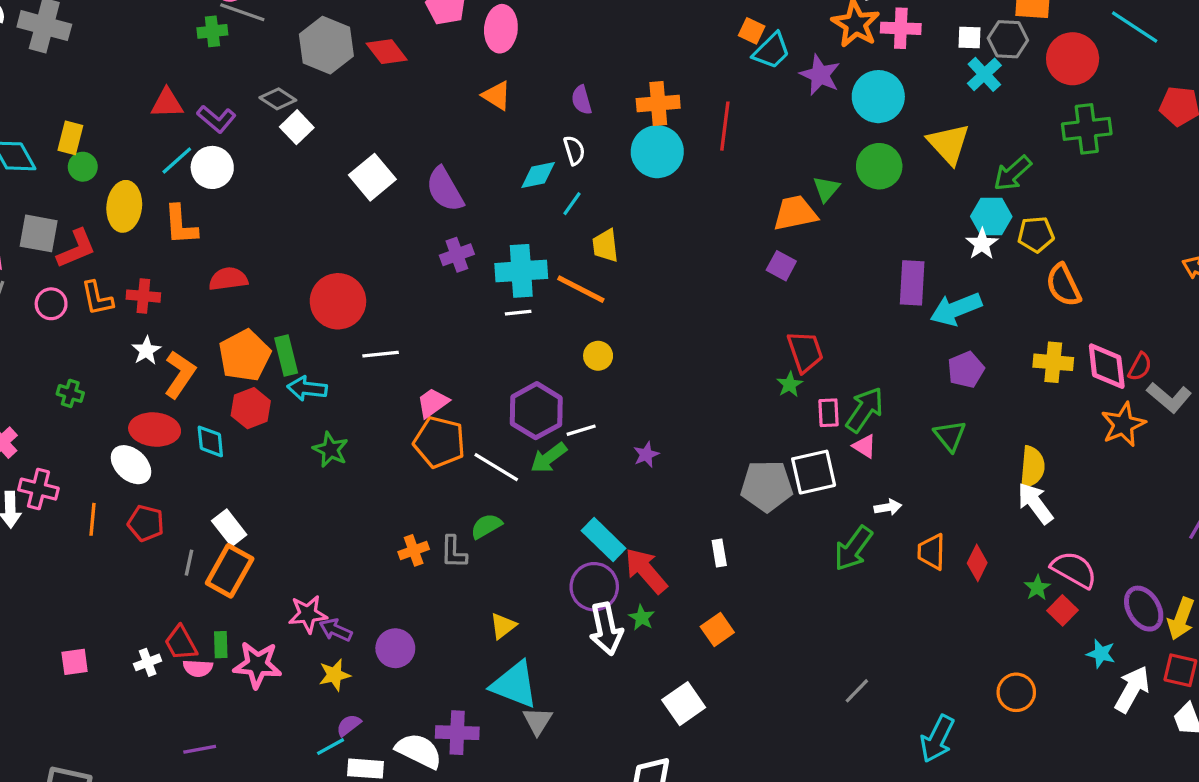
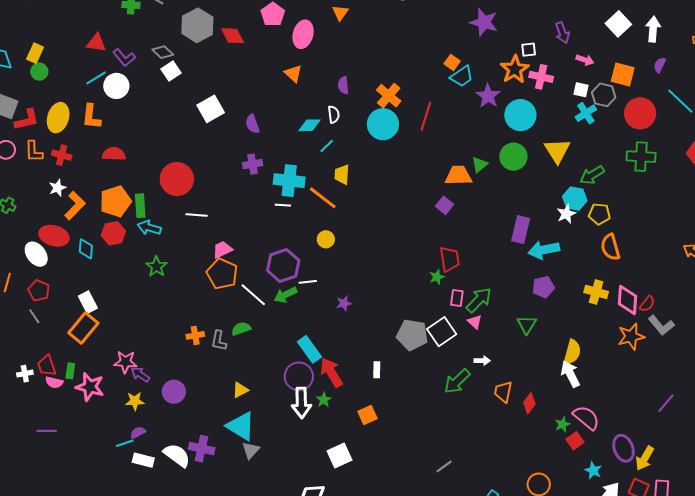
orange cross: (658, 103) -> (389, 96), turned 35
purple semicircle: (445, 189) -> (252, 124), size x0.7
yellow ellipse: (124, 206) -> (58, 118), moved
white square: (814, 472) -> (442, 332), turned -32
gray line: (189, 563) -> (34, 316), moved, turned -56

